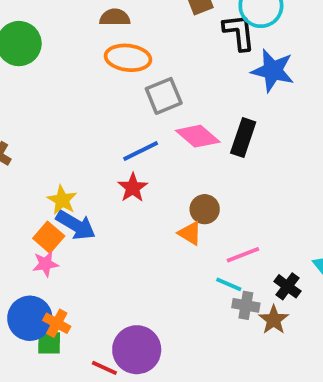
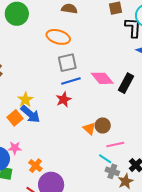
orange ellipse: (128, 58) -> (58, 37), moved
gray square: (164, 96) -> (67, 63), moved
brown circle: (205, 209) -> (103, 125), moved
pink star: (45, 264) -> (15, 148), moved
orange cross: (57, 323) -> (35, 166), moved

